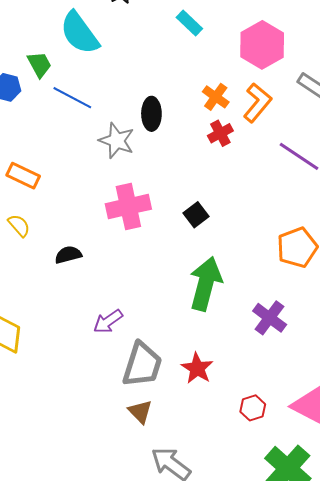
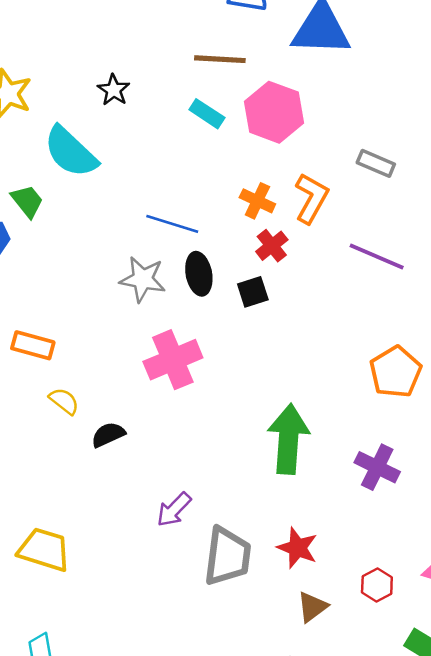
pink hexagon: (262, 45) -> (274, 112), moved
blue line: (72, 98) -> (172, 224), moved
black ellipse: (151, 114) -> (199, 274), moved
black square: (196, 215) -> (253, 292), moved, turned 30
yellow semicircle: (19, 225) -> (64, 401), moved
brown triangle: (140, 412) -> (312, 607), moved, turned 48

